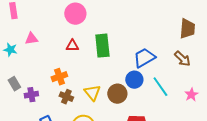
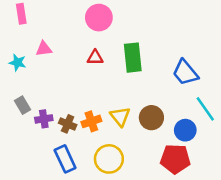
blue trapezoid: (144, 58) -> (185, 73), turned -100
orange cross: (59, 77) -> (91, 121), moved
blue circle: (134, 80) -> (185, 130), moved
brown cross: (66, 97) -> (68, 124), moved

